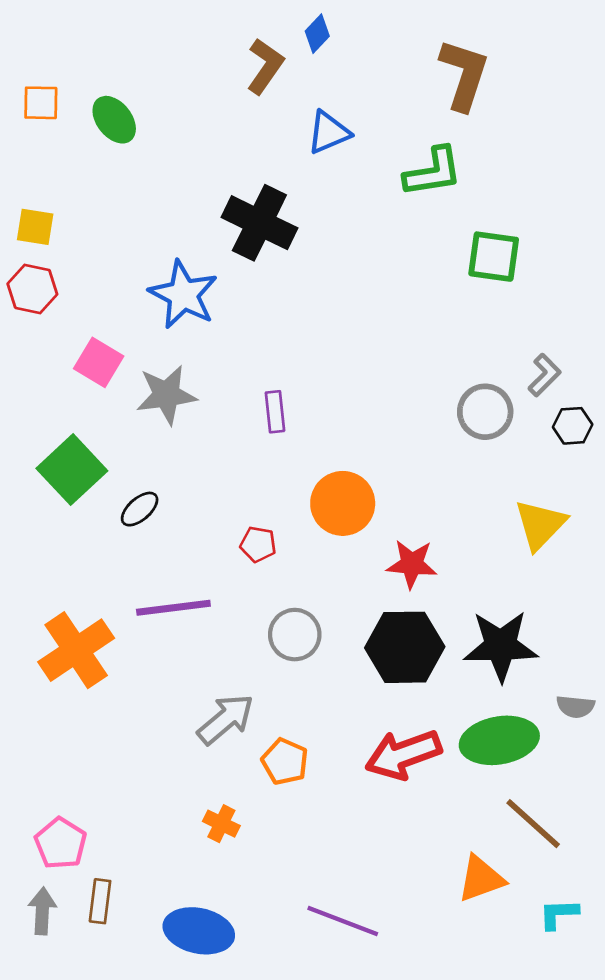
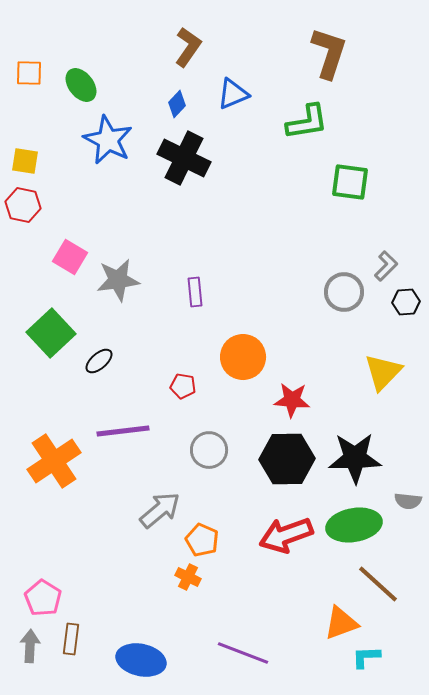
blue diamond: (317, 34) -> (177, 104), moved
blue star: (183, 295) -> (108, 140), moved
orange cross: (221, 824) -> (188, 577), moved
cyan L-shape: (559, 914) -> (366, 657), moved

